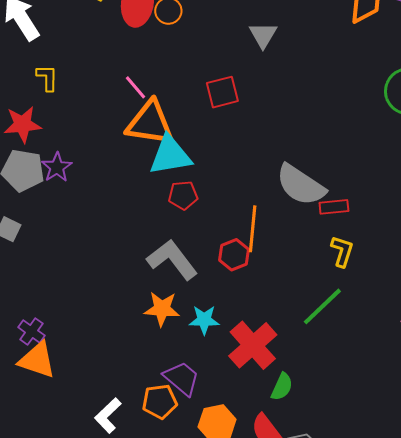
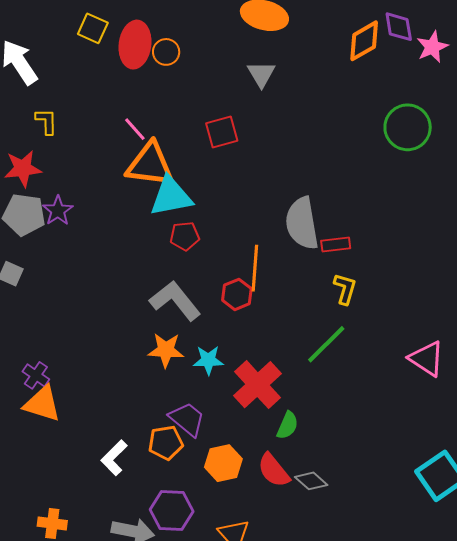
gray semicircle: (301, 185) -> (302, 223), turned 48

